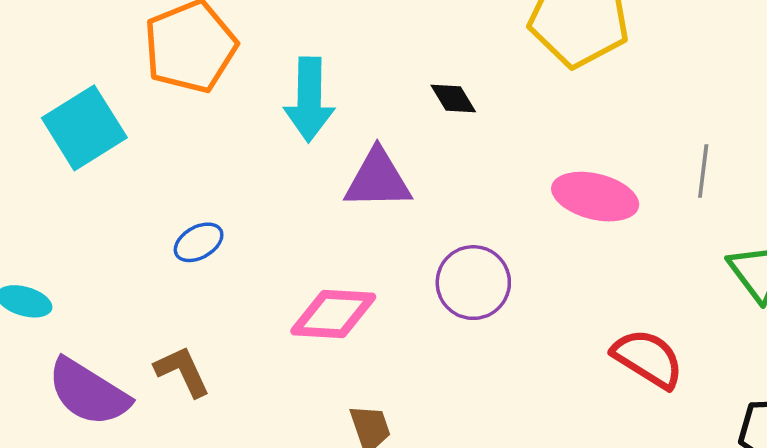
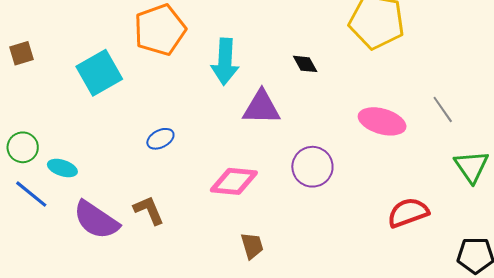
gray line: (703, 171) -> (443, 109), turned -44
red semicircle: (648, 359) -> (408, 213), turned -54

